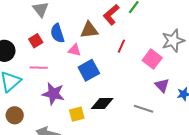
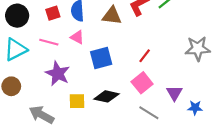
red line: (121, 46) -> (145, 56), moved
pink triangle: (74, 50) -> (77, 37), moved
pink square: (152, 59) -> (142, 83), moved

